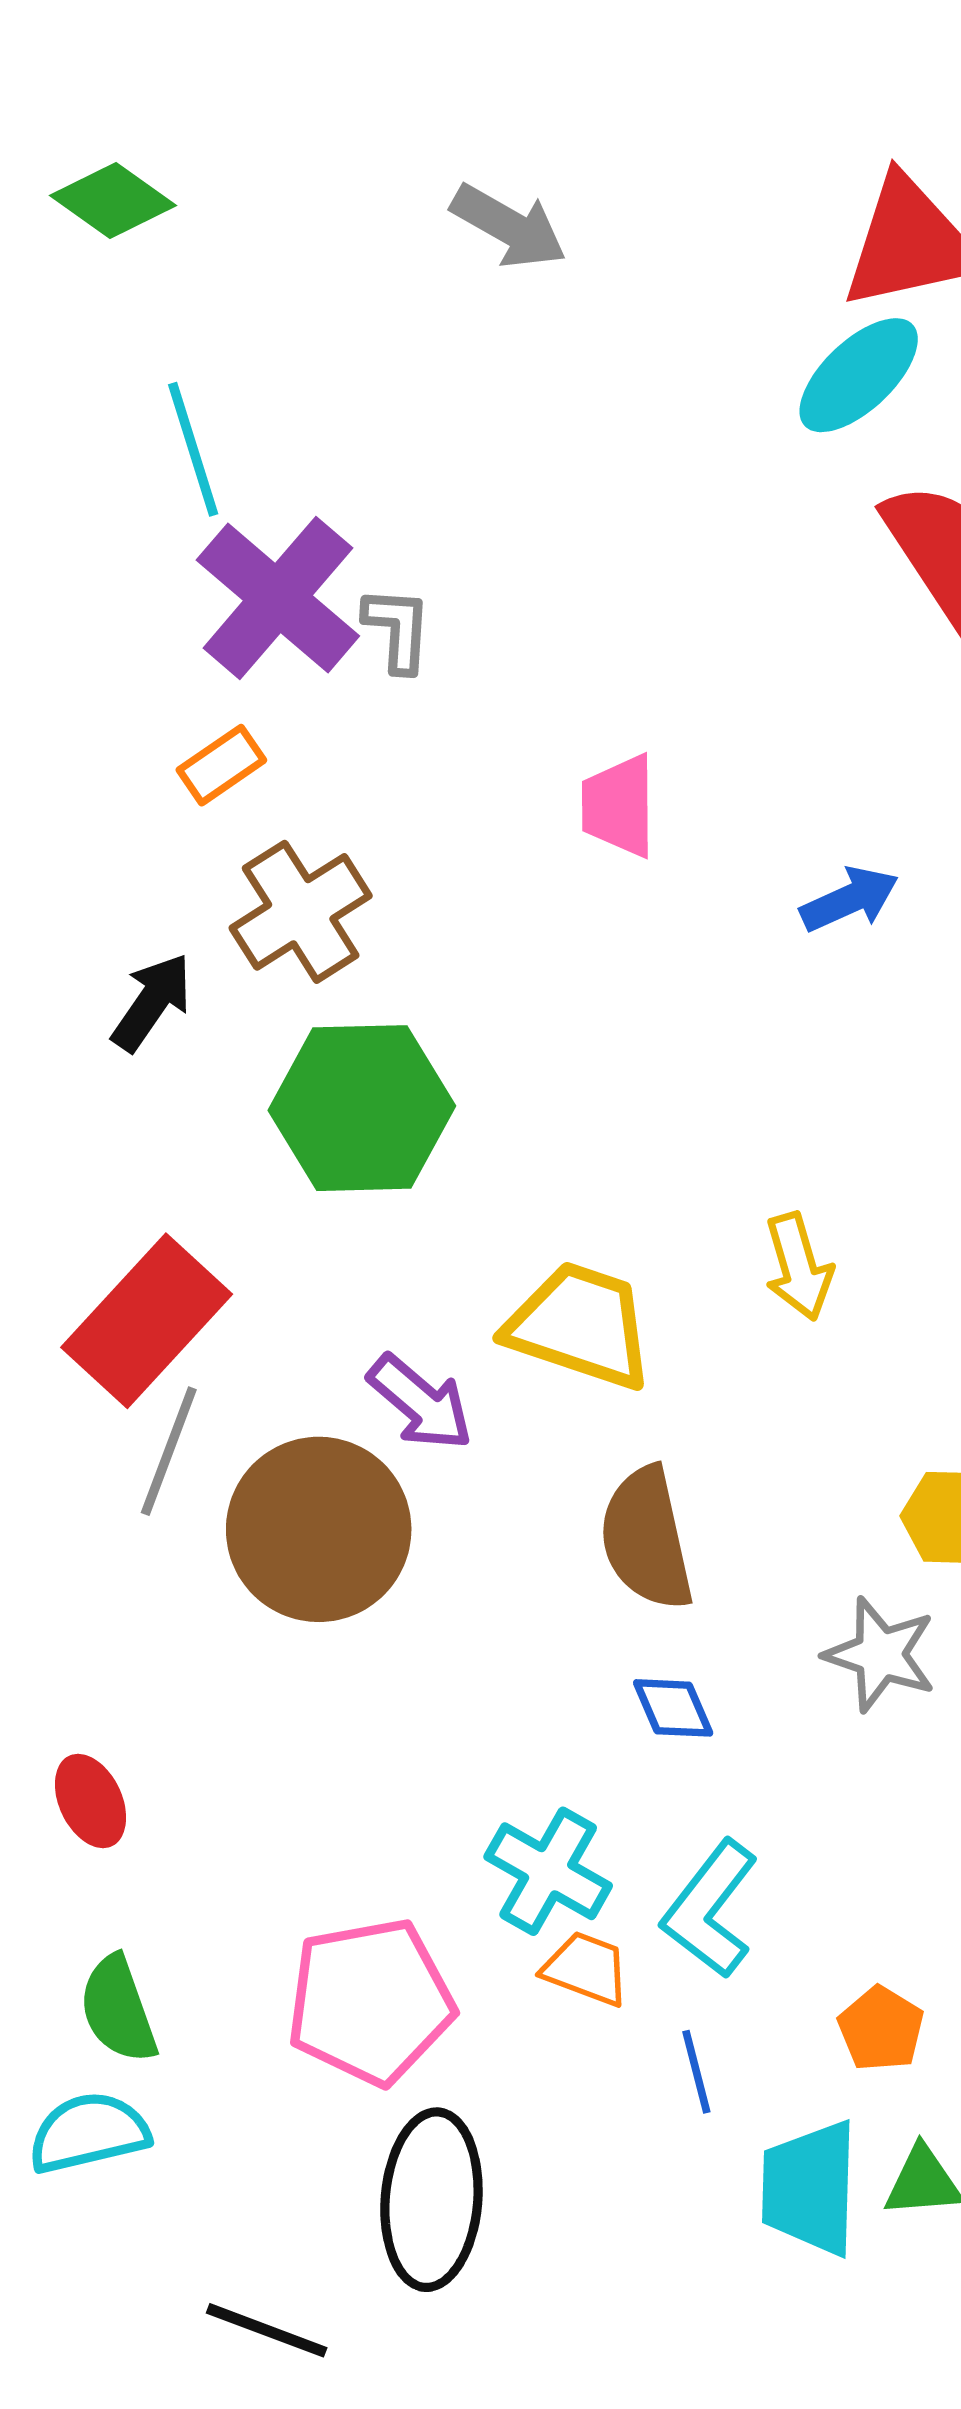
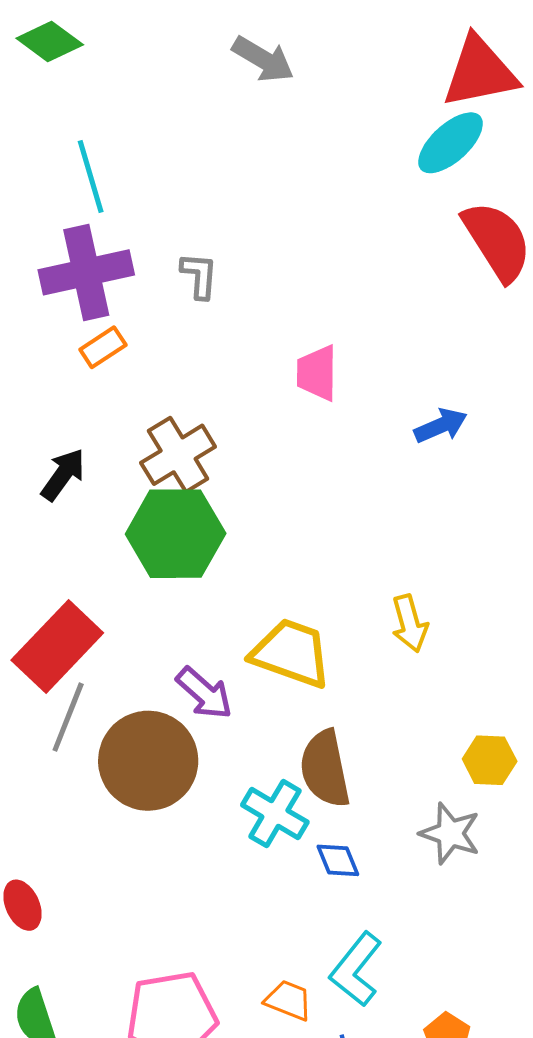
purple cross: (278, 598) -> (86, 272), moved, turned 36
brown cross: (301, 912) -> (178, 455), moved
cyan cross: (548, 1871) -> (275, 814), moved

